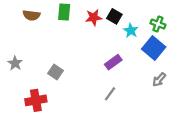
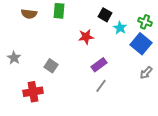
red star: (94, 17) -> (86, 37), moved
purple rectangle: (113, 62) -> (99, 65), moved

